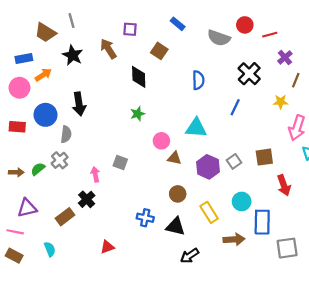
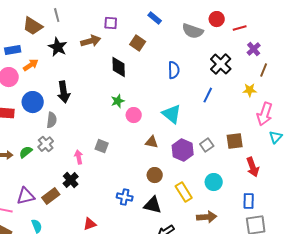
brown arrow: (108, 49) -> (91, 41), turned 108
cyan triangle: (196, 128) -> (172, 114), turned 35
pink circle: (161, 141) -> (134, 115), moved
purple triangle: (27, 208) -> (26, 196), moved
blue rectangle: (262, 222) -> (249, 201), moved, size x0.7

